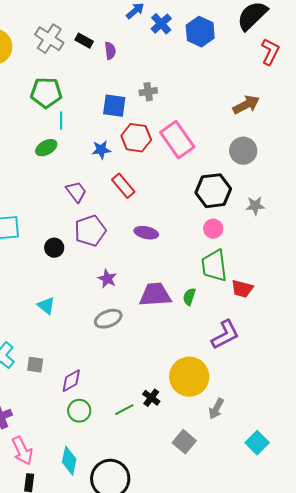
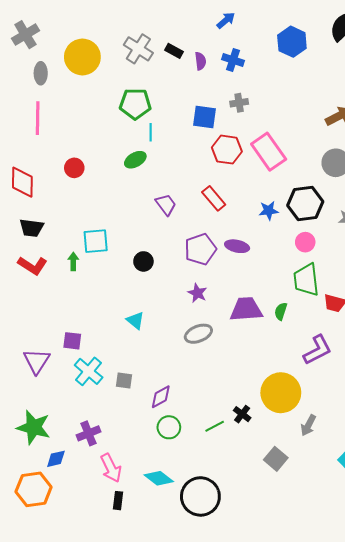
blue cross: (161, 24) -> (233, 60), moved, turned -30
blue star: (101, 150) -> (269, 211), moved
purple pentagon: (90, 231) -> (200, 249), moved
cyan diamond: (69, 461) -> (159, 478), turned -64

